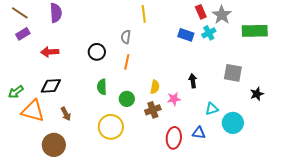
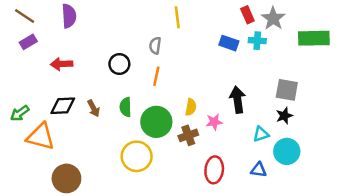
cyan cross: (209, 33) -> (257, 41), turned 32
black arrow: (193, 81) -> (238, 100), size x1.5
black star: (257, 94) -> (284, 116), moved
green circle: (127, 99) -> (156, 122), size x1.6
brown arrow: (66, 114) -> (94, 108), moved
blue triangle: (199, 133) -> (258, 170), moved

